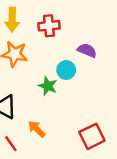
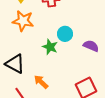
purple semicircle: (87, 50) -> (91, 46), moved

